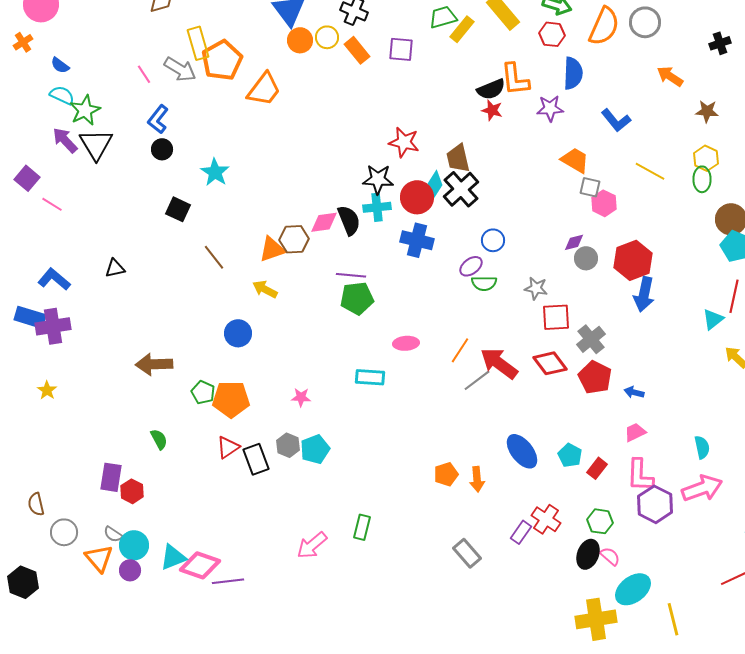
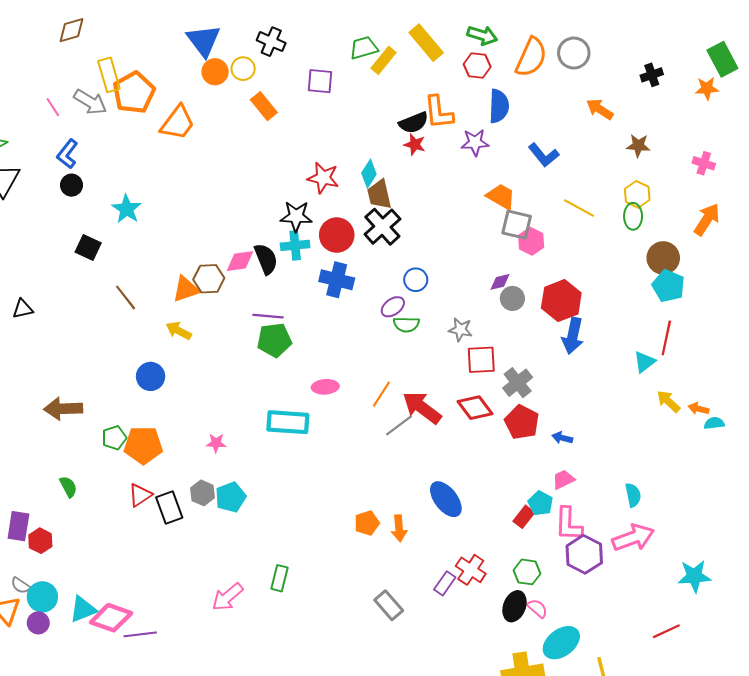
orange rectangle: (357, 50) -> (264, 106), moved
cyan diamond: (435, 184) -> (369, 174), moved
gray square: (590, 187) -> (517, 225), size x1.4
cyan rectangle: (370, 377) -> (288, 422), size x1.4
green pentagon: (203, 392) -> (114, 438), turned 30
cyan pentagon: (570, 455) -> (540, 503), moved

